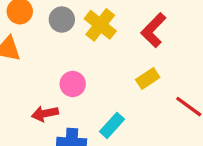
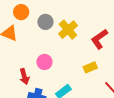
red arrow: (45, 114) -> (24, 76), turned -105

